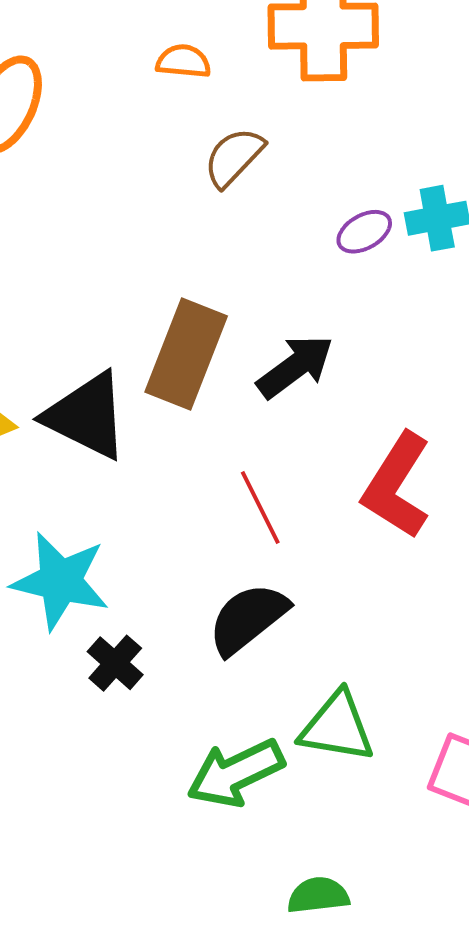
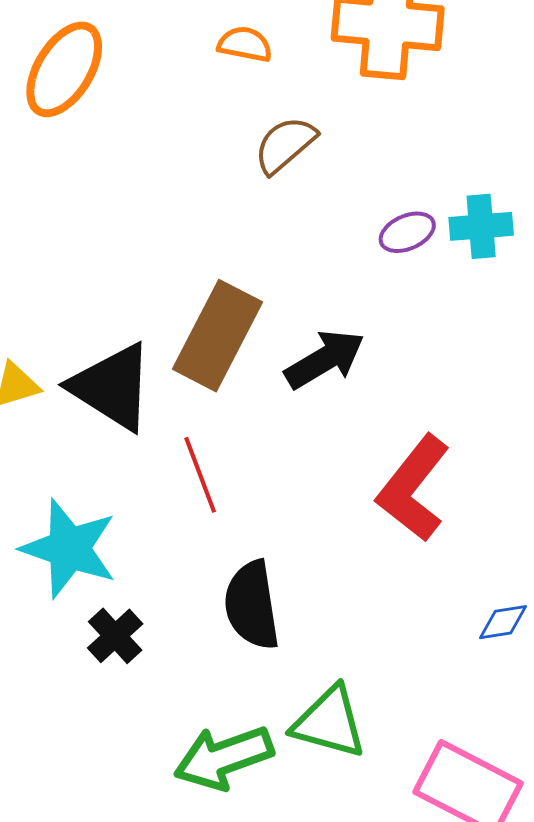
red line: (260, 507) -> (200, 475), moved
black semicircle: (248, 619) -> (252, 605), turned -66

